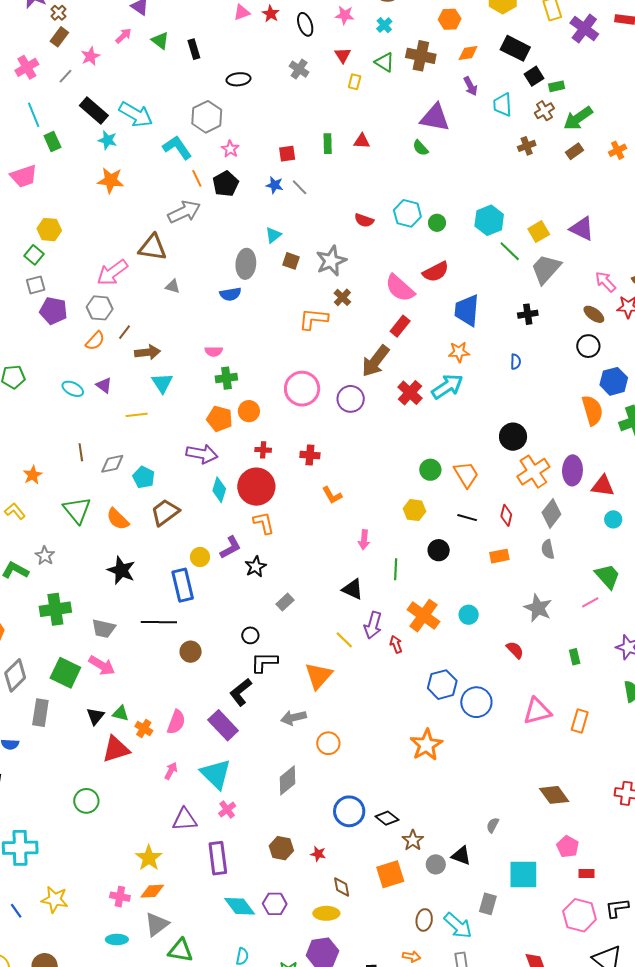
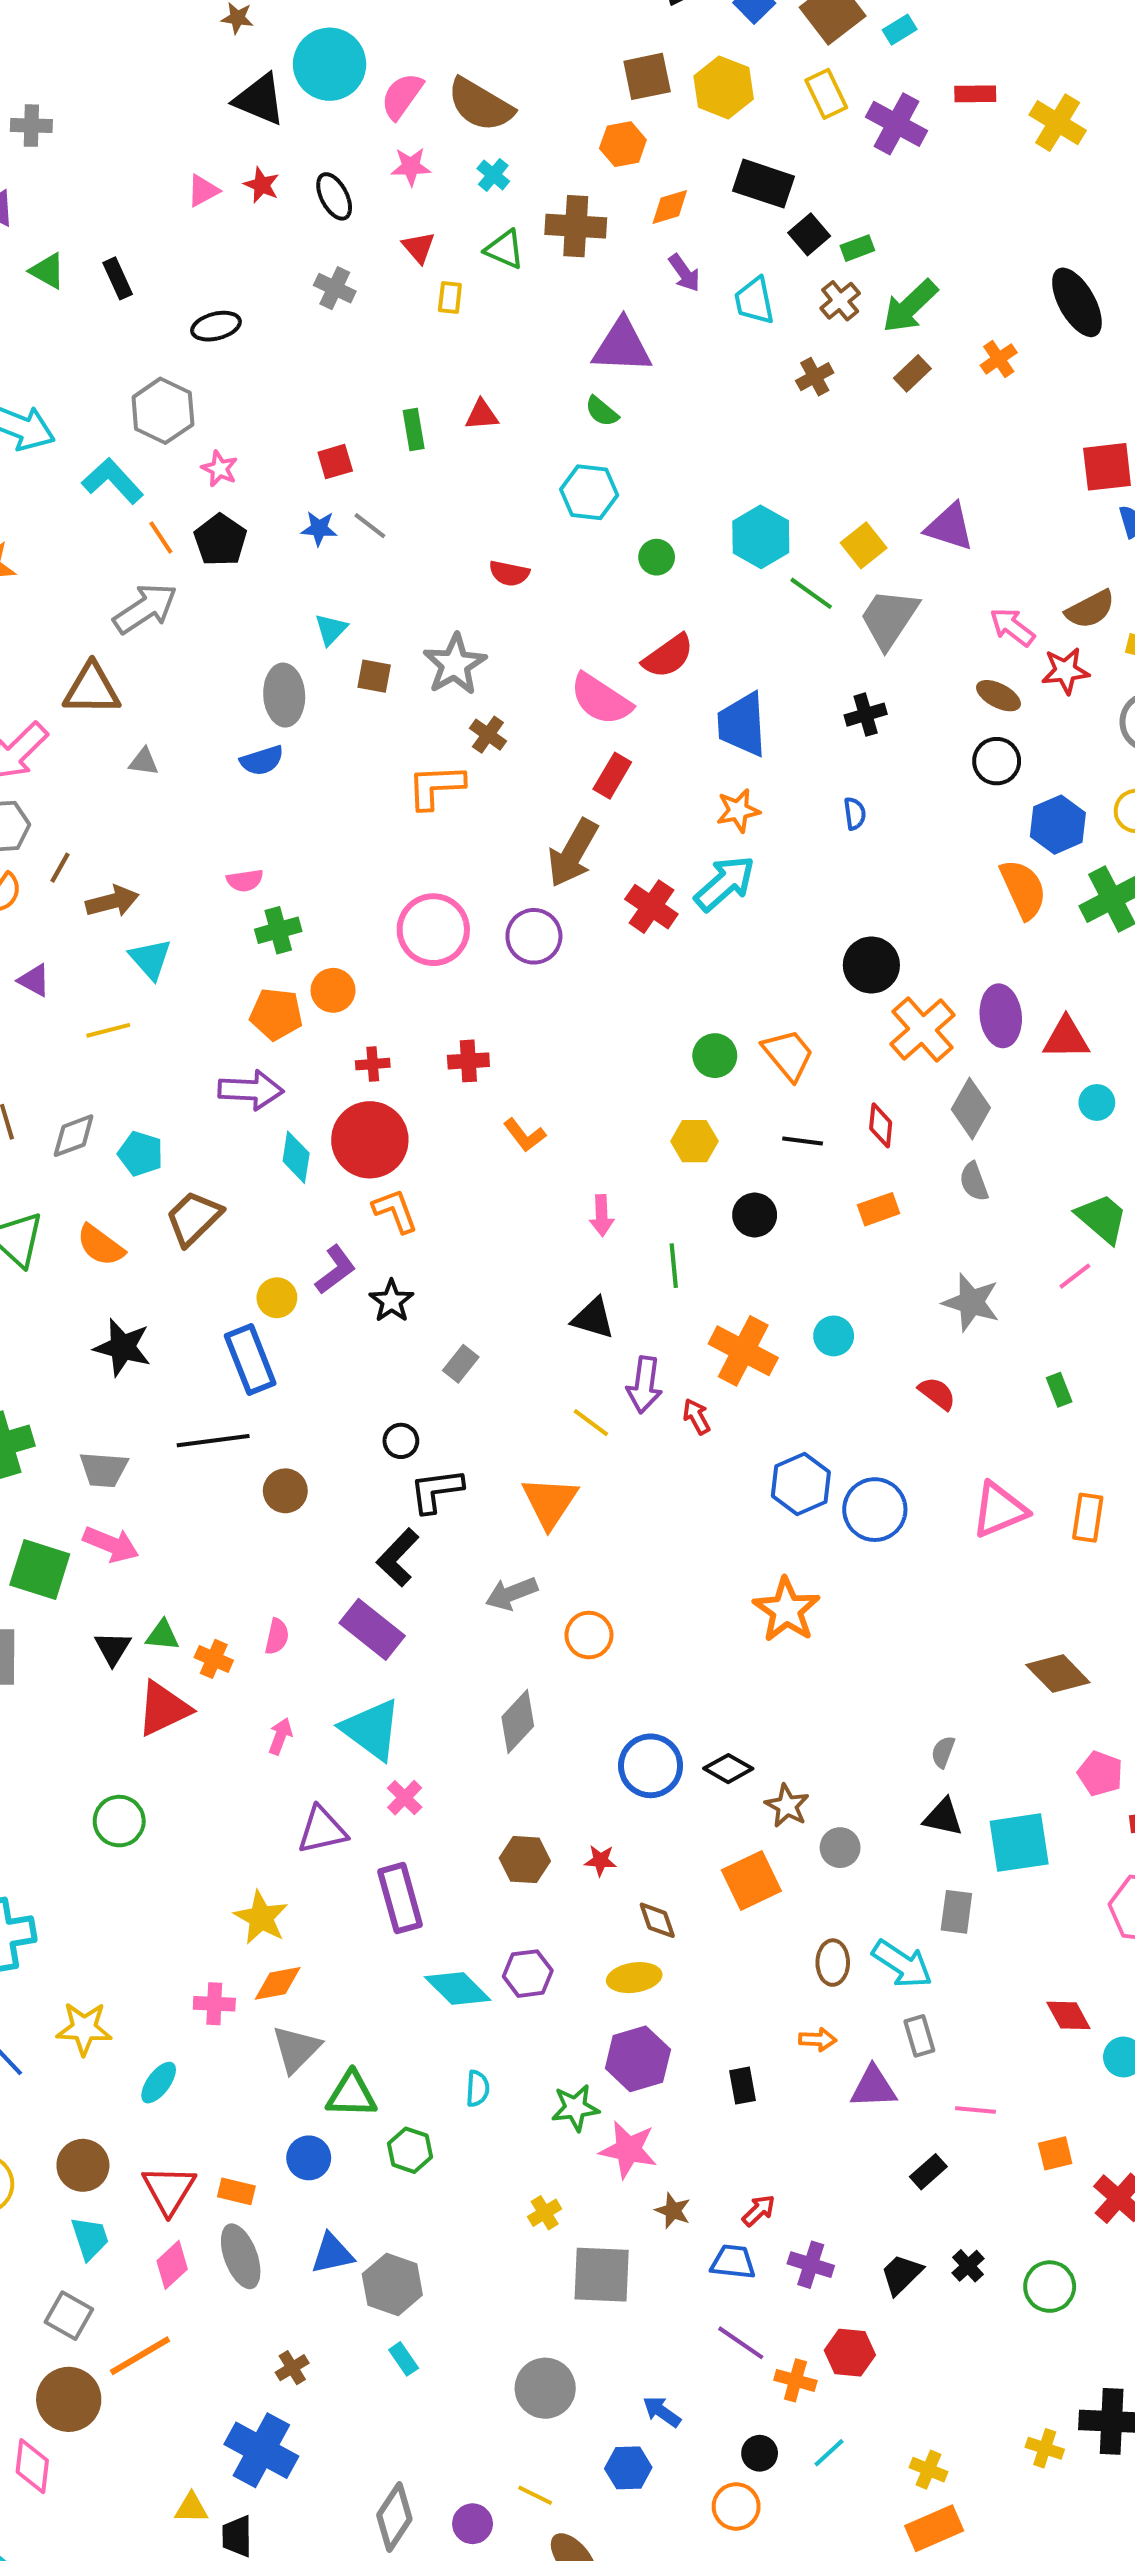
cyan hexagon: (407, 213) -> (589, 492), moved
pink semicircle: (176, 722) -> (277, 1637), size x0.7
black triangle: (461, 856) -> (943, 1817), moved
cyan ellipse: (117, 939) -> (159, 2083), moved, turned -45

